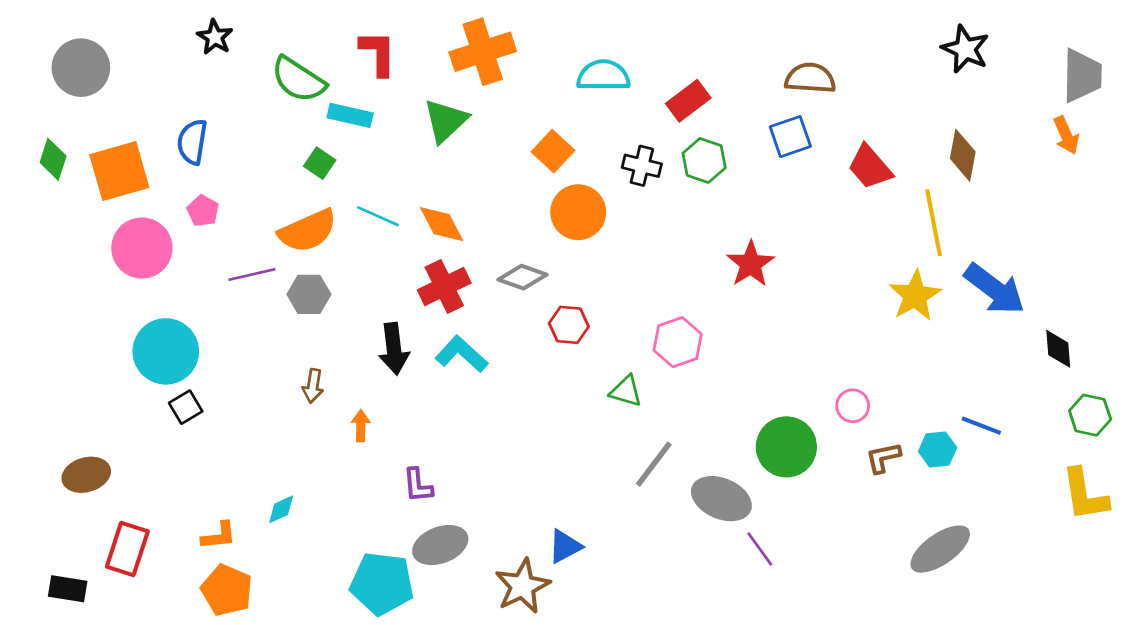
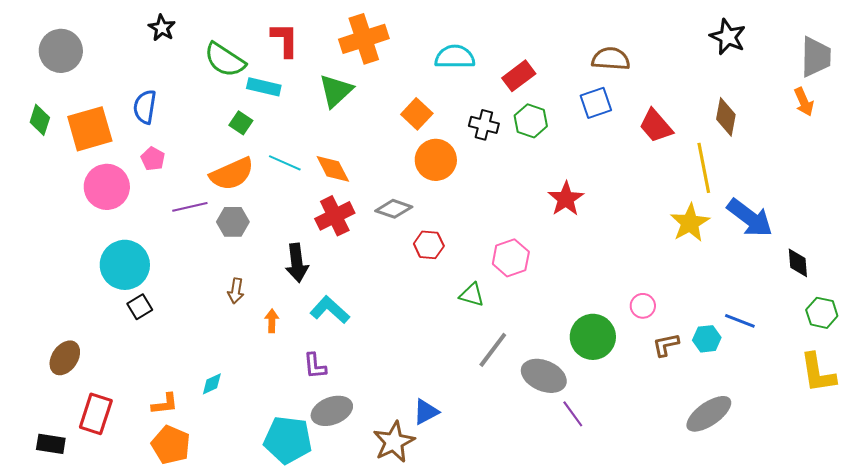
cyan L-shape: (461, 354) -> (330, 310), moved
brown ellipse: (86, 475) -> (65, 358), turned -40

